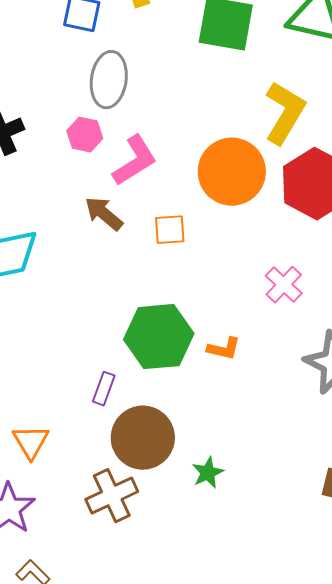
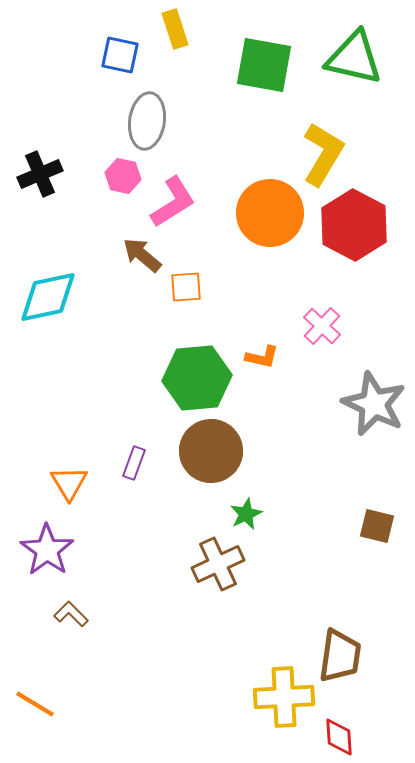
orange square: (170, 230) -> (186, 287), moved
orange L-shape: (224, 349) -> (262, 357), moved
purple rectangle: (104, 389) -> (134, 463), moved
brown circle: (143, 438) -> (211, 451), moved
brown cross: (112, 496) -> (218, 564), moved

